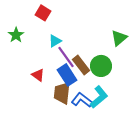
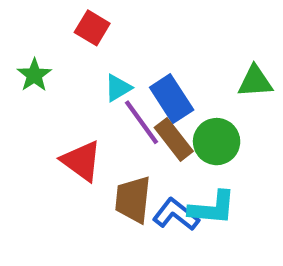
green triangle: (119, 38) -> (255, 81), turned 36
red triangle: (38, 75) -> (81, 161), size x1.5
blue rectangle: (67, 75) -> (172, 99), moved
cyan L-shape: (99, 97) -> (212, 208), turned 45

